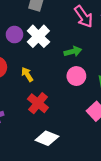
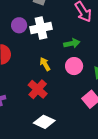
white cross: (38, 36) -> (41, 28), turned 30
yellow arrow: (27, 74) -> (45, 64), moved

